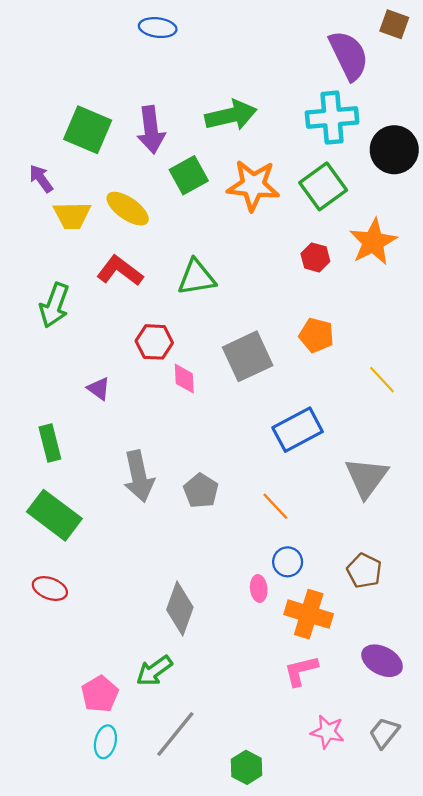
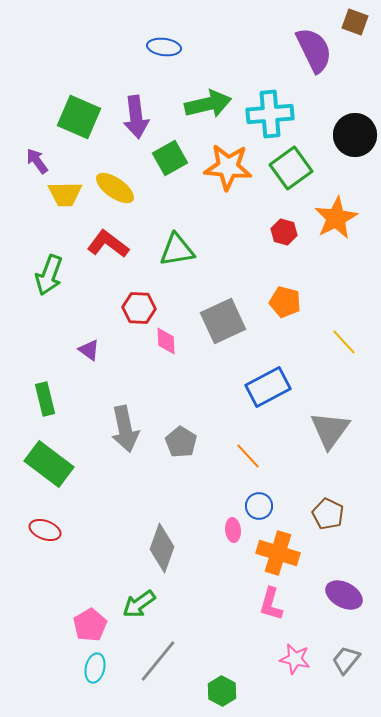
blue ellipse: (158, 28) -> (164, 47), moved
cyan cross: (332, 118) -> (270, 114), moved
pink L-shape: (301, 671) -> (271, 604), turned -60

